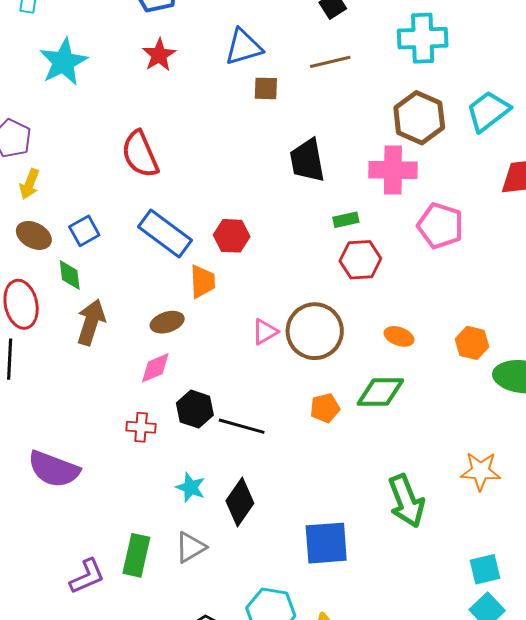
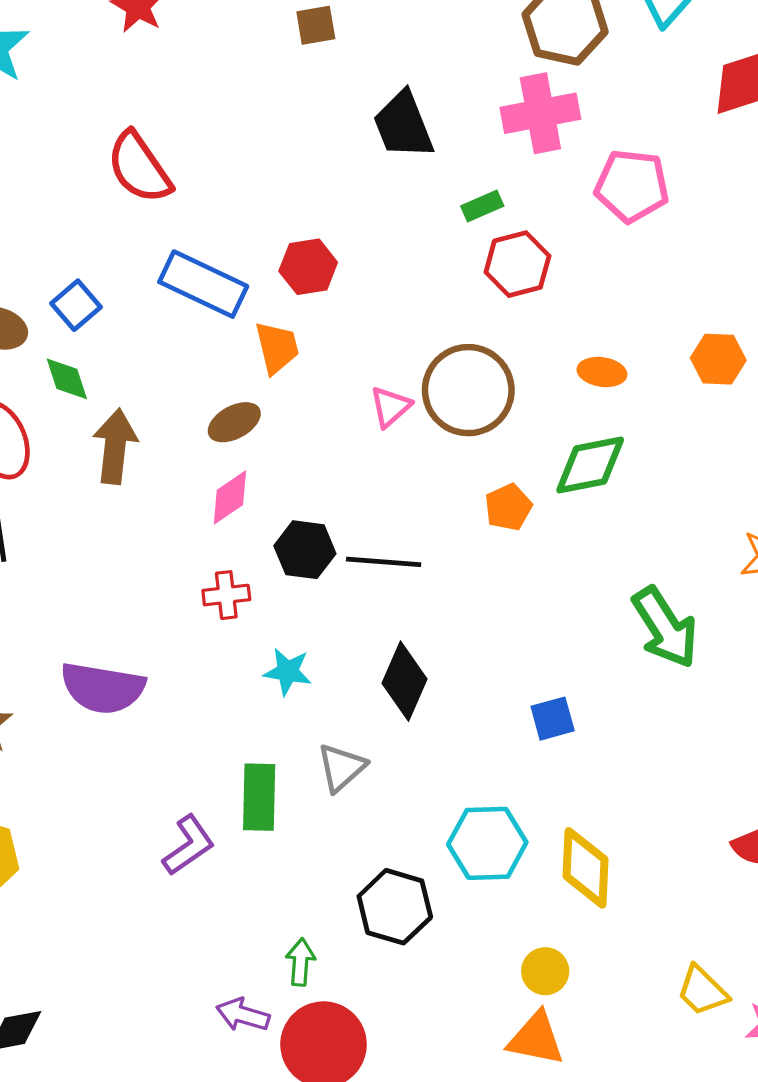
cyan star: (191, 487) -> (288, 672), moved
blue square: (326, 543) -> (553, 719), size x0.6

